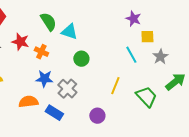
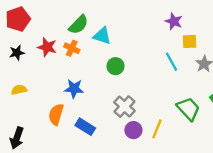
green semicircle: (48, 22) -> (78, 25), turned 78
orange cross: (41, 52) -> (72, 48), moved
yellow line: (115, 86) -> (157, 129), moved
gray cross: (67, 89) -> (124, 107), moved
orange semicircle: (28, 102) -> (56, 114), turned -66

